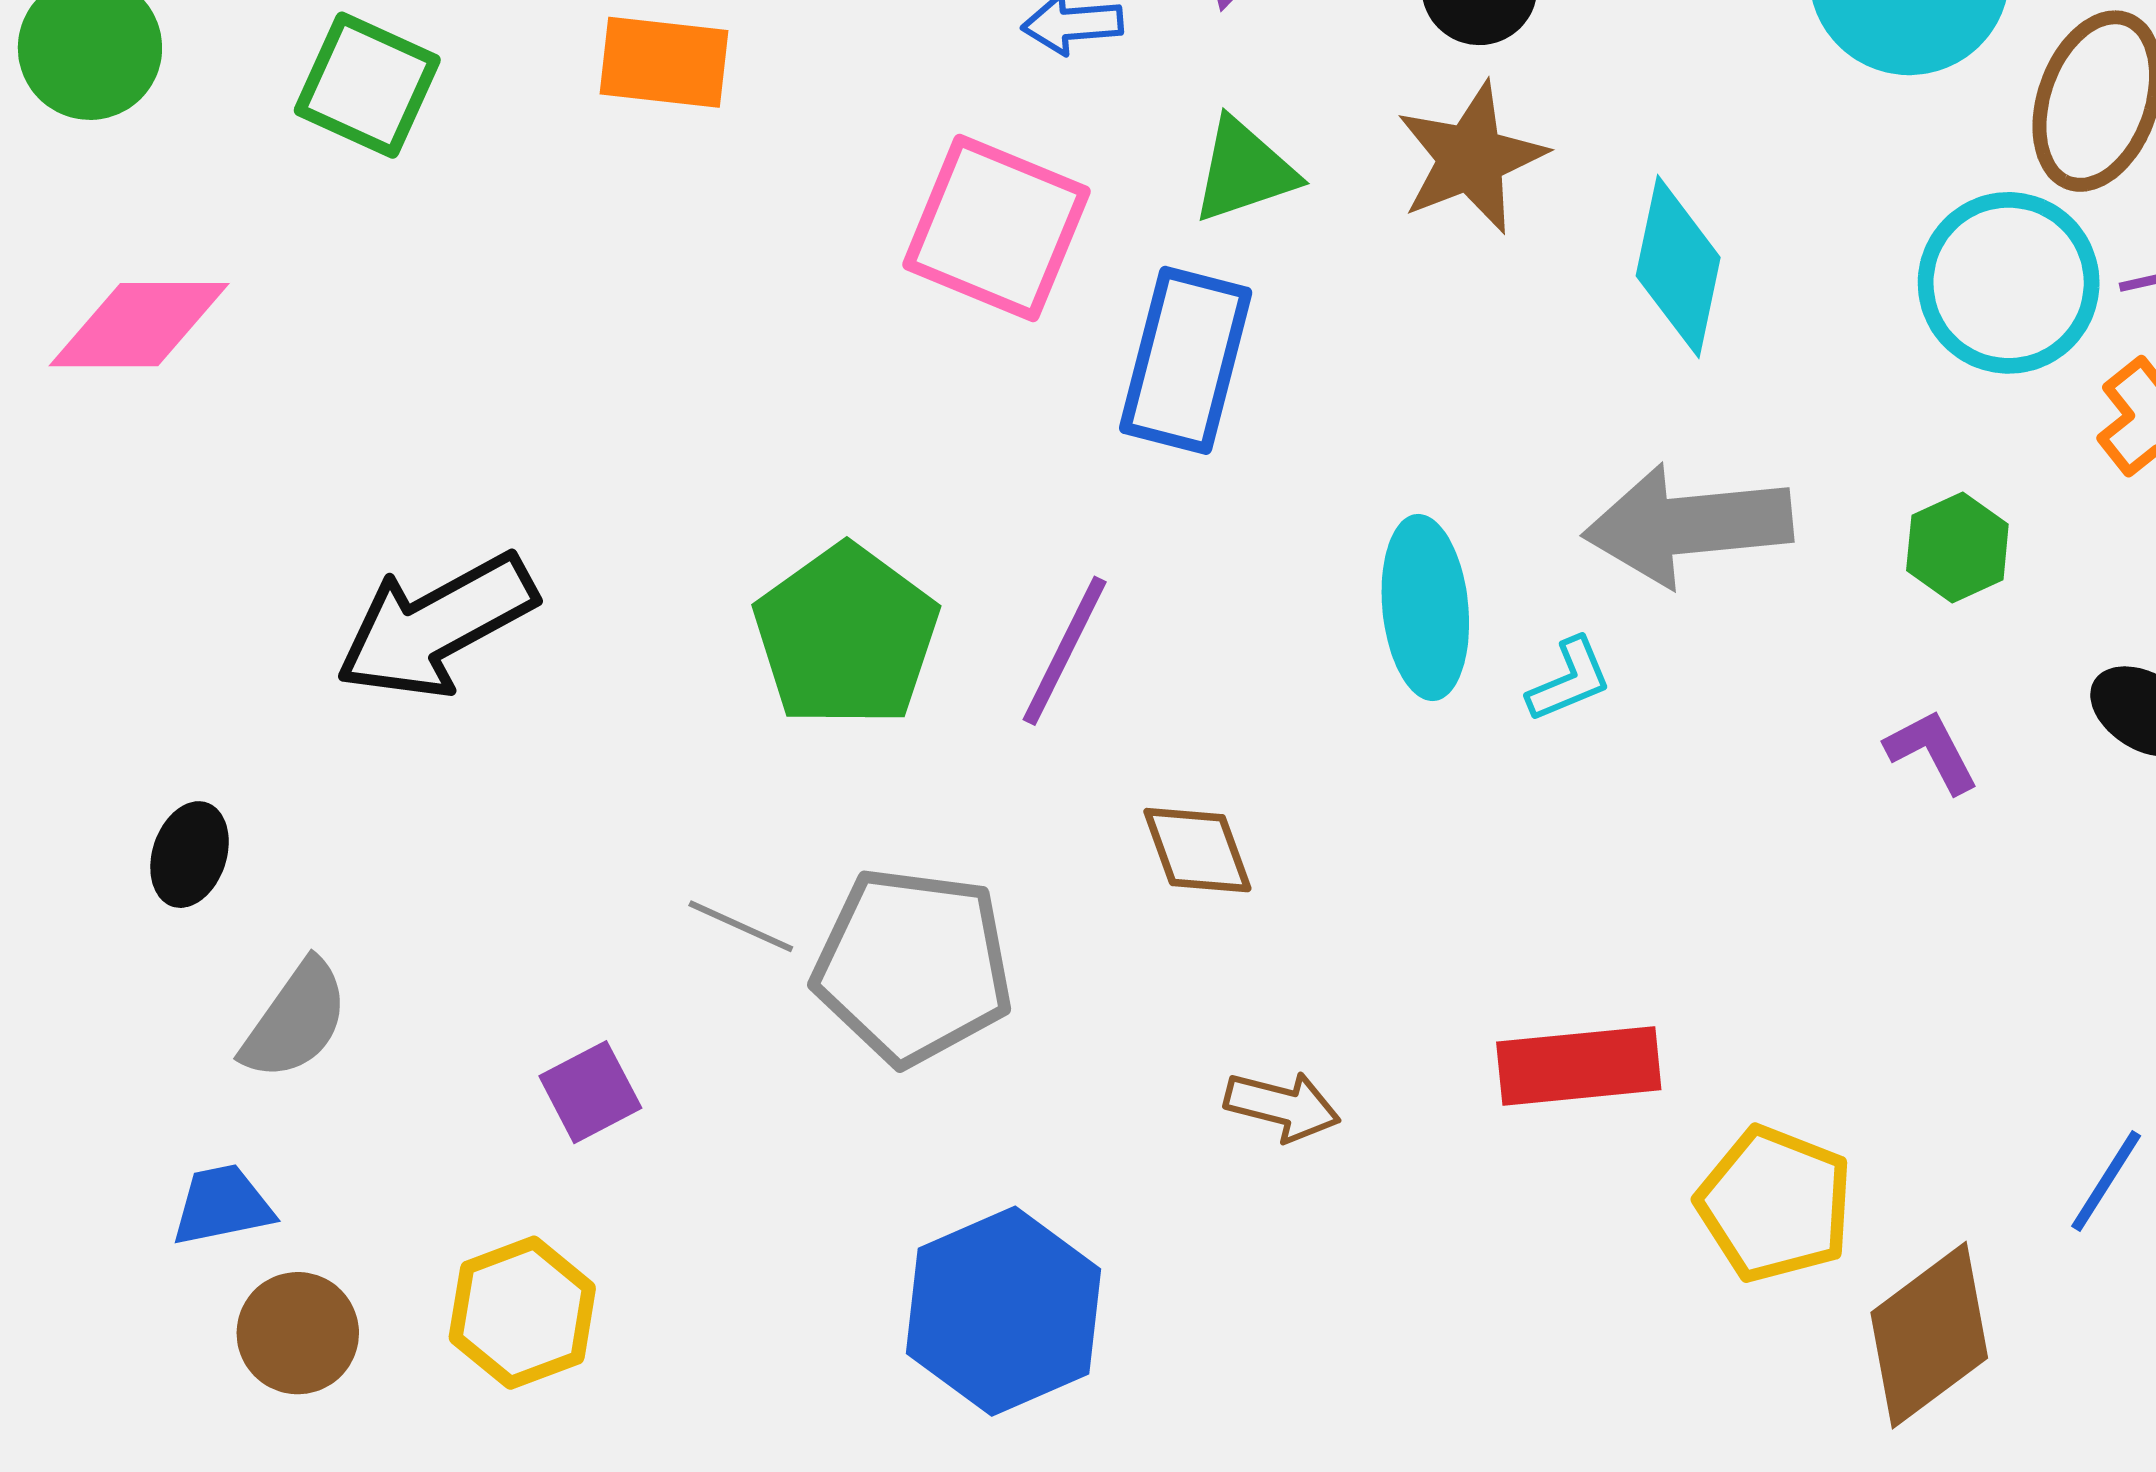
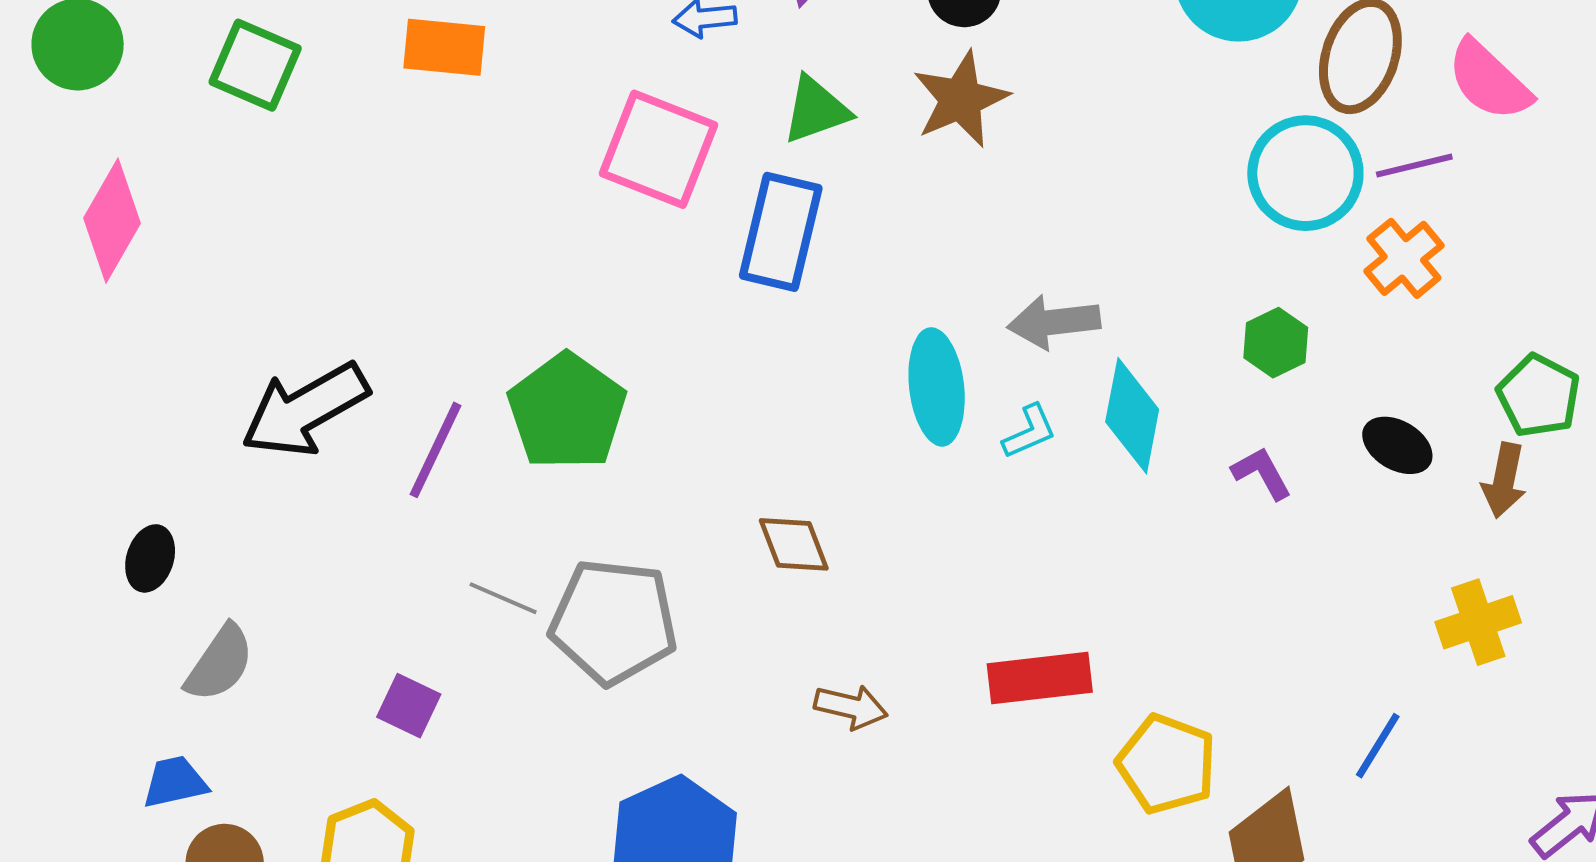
cyan diamond: (1678, 267) -> (1132, 416), moved
pink diamond: (139, 325) -> (112, 221), turned -59
gray arrow: (1688, 525) -> (1054, 322), moved, size x0.7
purple line: (1065, 651) -> (436, 450), moved
purple square: (590, 1092) -> (409, 706), turned -36

